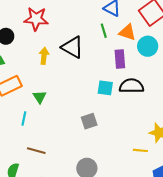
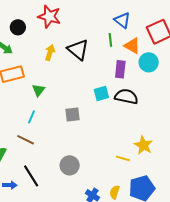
cyan square: (105, 88) -> (101, 94), turned -35
cyan line: (24, 119) -> (31, 117), moved
gray square: (89, 121) -> (73, 114), moved

